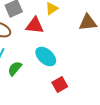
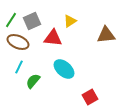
red square: (60, 84) -> (90, 97), moved

